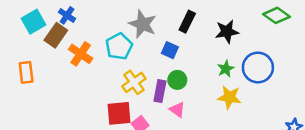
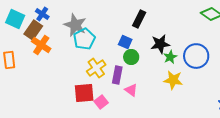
cyan square: (33, 22) -> (15, 19), turned -36
gray star: (143, 24) -> (75, 25), moved
black star: (227, 32) -> (160, 44), moved
orange cross: (81, 54) -> (41, 45), moved
green circle: (177, 80) -> (131, 57), moved

